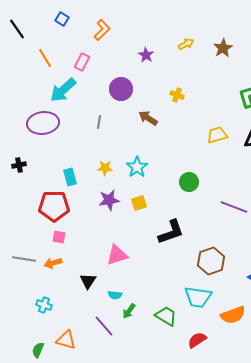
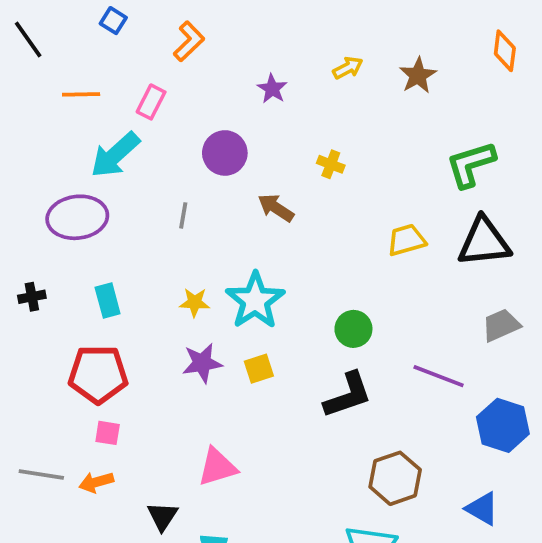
orange line: (45, 58) -> (81, 94), turned -60
cyan star: (137, 167) -> (255, 301), size x1.4
cyan rectangle: (70, 177) -> (108, 301), moved
black L-shape: (171, 232) -> (348, 395), moved

